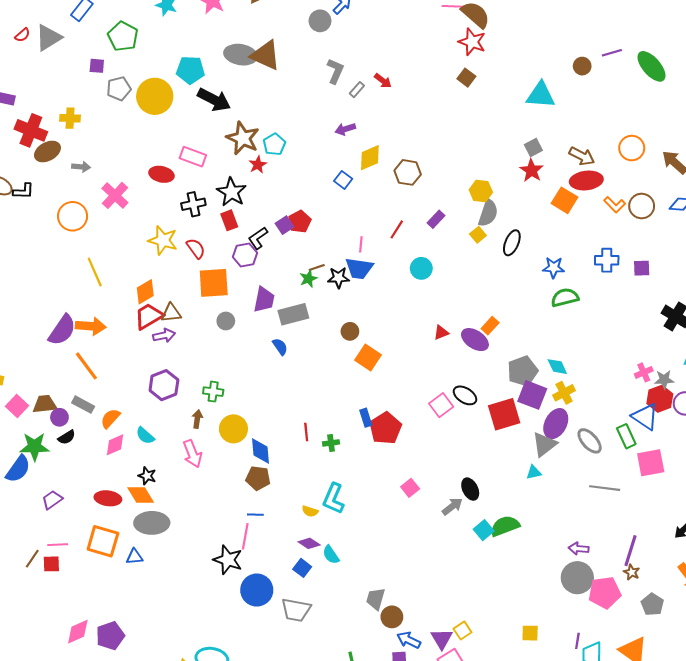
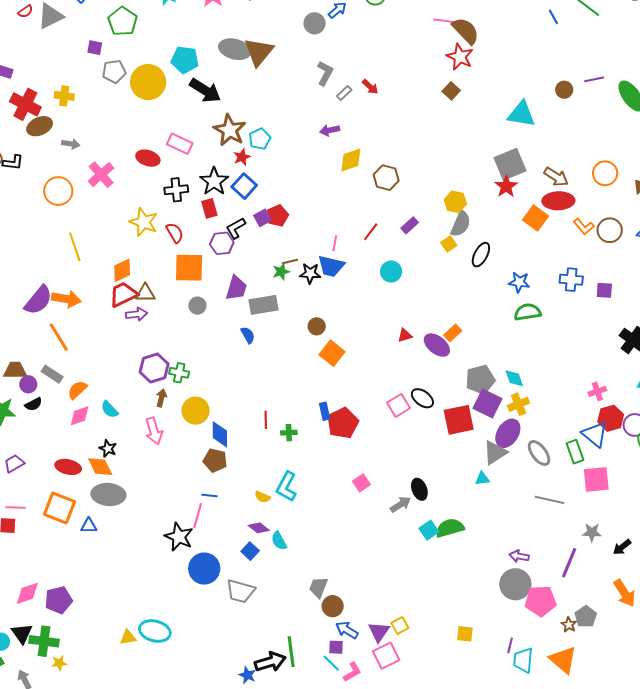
brown triangle: (265, 55) -> (259, 52), turned 40
gray square: (533, 147) -> (510, 164), size x1.8
blue square: (343, 180) -> (244, 186), moved, size x1.4
gray star: (664, 380) -> (592, 532), moved
purple hexagon: (164, 385) -> (154, 368), moved
brown star: (632, 572) -> (569, 625), moved

